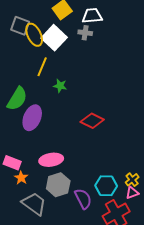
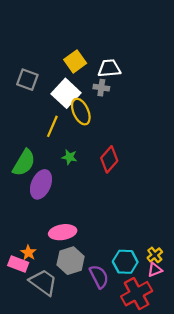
yellow ellipse: (34, 35) -> (81, 112), moved
green star: (60, 86) -> (69, 157), moved
red diamond: (92, 121) -> (109, 159), moved, turned -75
pink rectangle: (12, 163) -> (18, 264), moved

